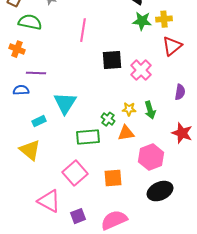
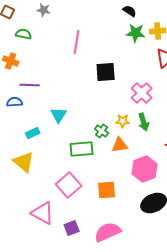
green semicircle: (30, 22) -> (24, 34), size x0.7
pink cross: (141, 70) -> (142, 93), moved
cyan triangle: (65, 103) -> (59, 115), size x0.7

